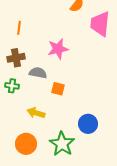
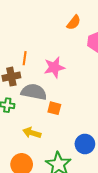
orange line: (19, 28) -> (25, 58), moved
gray semicircle: (38, 73) -> (34, 92), size x1.4

